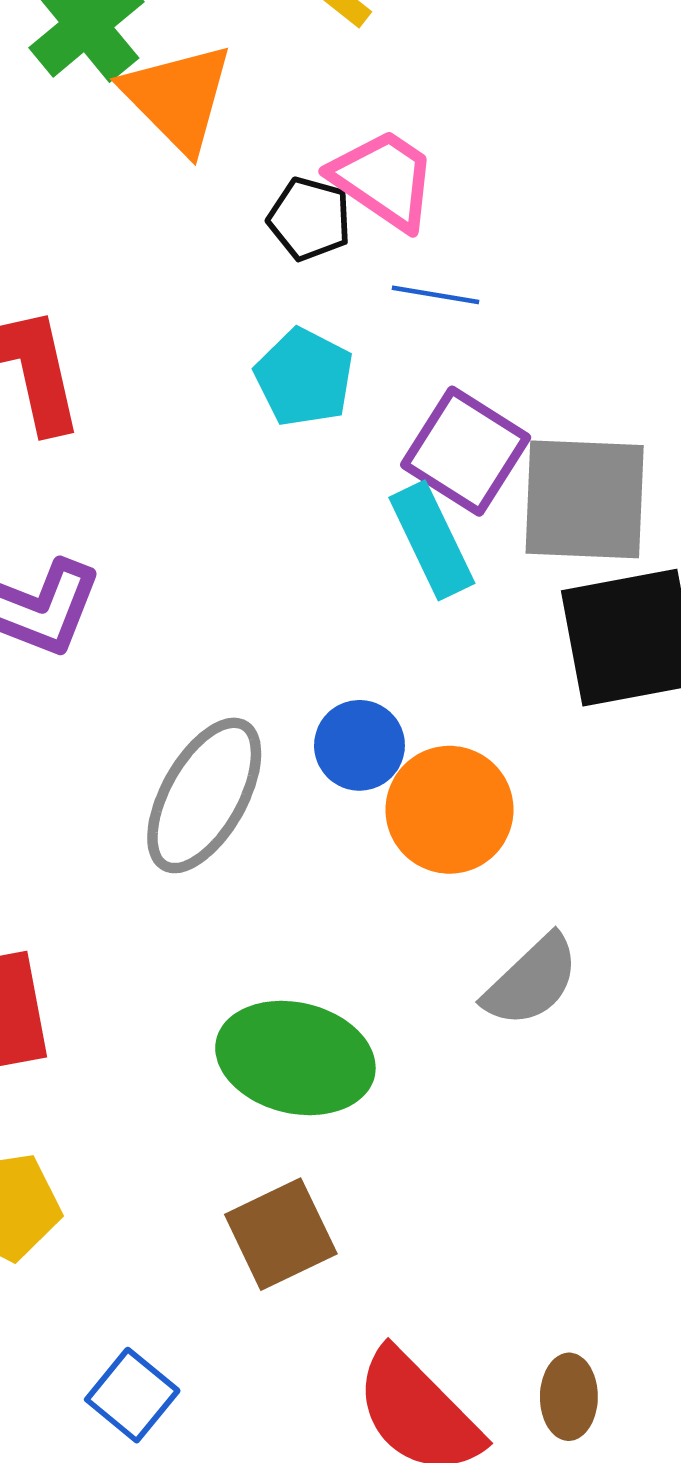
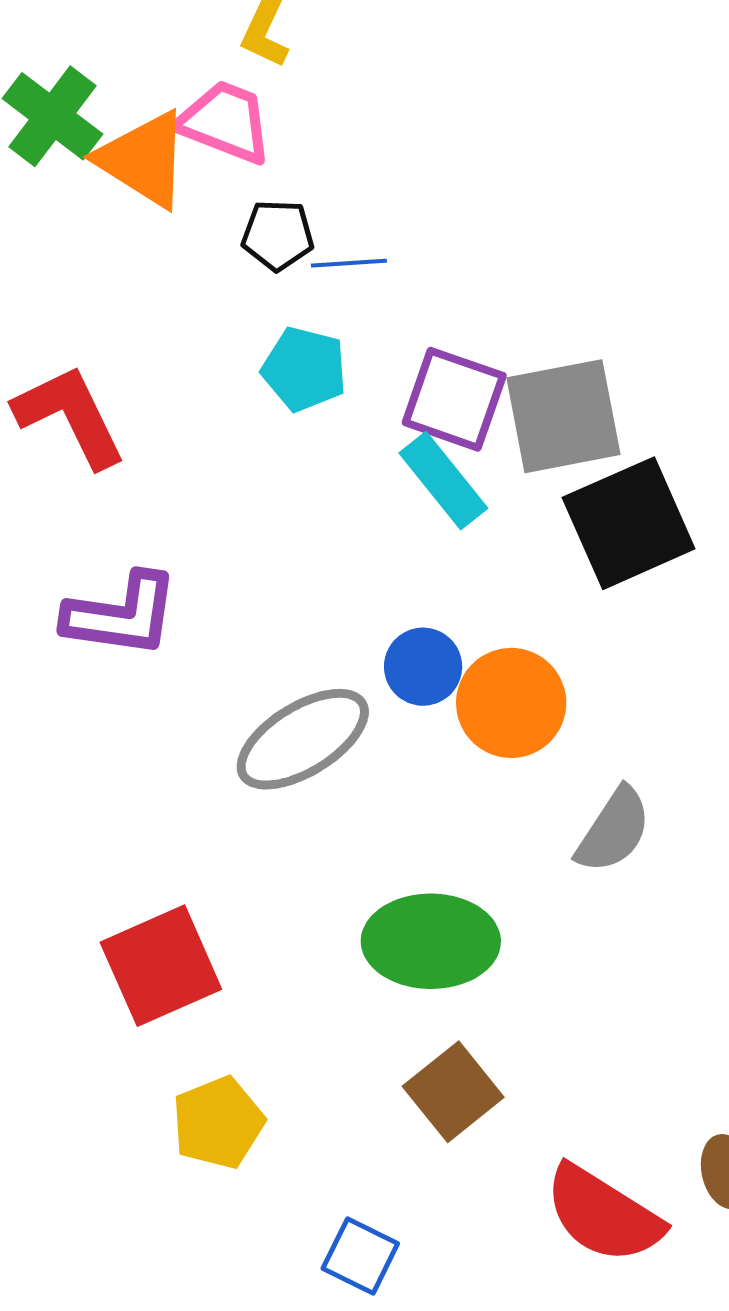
pink trapezoid: (384, 179) -> (225, 122), moved
blue line: (436, 295) -> (349, 263), moved
gray ellipse: (204, 795) -> (303, 739), turned 42

